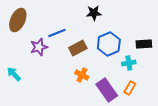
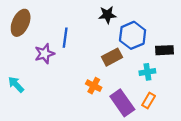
blue line: (57, 33) -> (65, 38), turned -60
blue hexagon: (109, 44) -> (133, 35), moved
brown rectangle: (78, 48) -> (112, 57), moved

